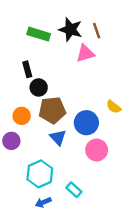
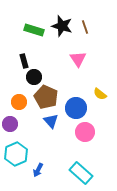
pink triangle: (85, 53) -> (78, 59), moved, turned -48
brown pentagon: (52, 110) -> (46, 97), turned 30
cyan hexagon: (40, 174) -> (16, 154), moved
cyan rectangle: (74, 190) -> (81, 173), moved, size x1.6
blue arrow: (43, 202) -> (38, 170), moved, turned -40

